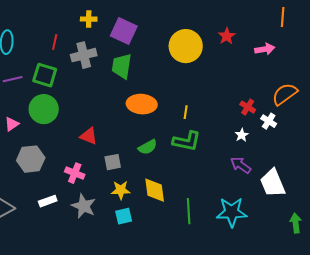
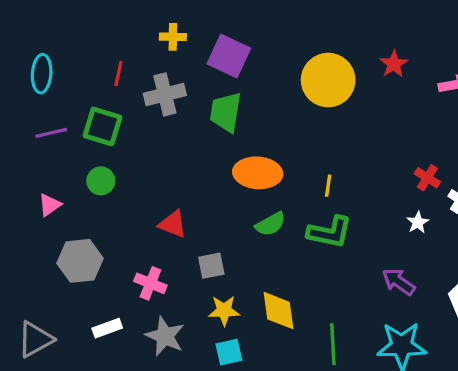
green circle: (44, 109) -> (101, 181), size x0.6
green semicircle: (148, 147) -> (271, 224), moved
purple arrow: (241, 165) -> (399, 282), moved

